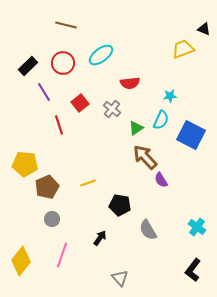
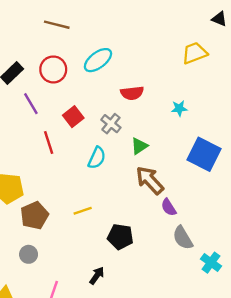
black triangle: (204, 29) -> (219, 19), moved
cyan semicircle: (161, 120) -> (97, 158), moved
gray circle: (52, 219) -> (29, 254), moved
gray semicircle: (148, 230) -> (183, 238), moved

